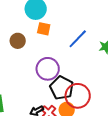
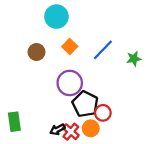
orange square: (44, 29) -> (70, 46), moved, turned 32
red circle: (78, 96) -> (103, 113), size x0.6

